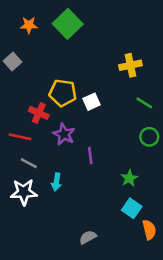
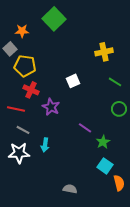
orange star: (29, 25) -> (22, 31), moved
yellow pentagon: (63, 93) -> (25, 66), moved
purple line: (90, 156) -> (85, 128), moved, turned -48
gray semicircle: (88, 237) -> (70, 189), turned 40

